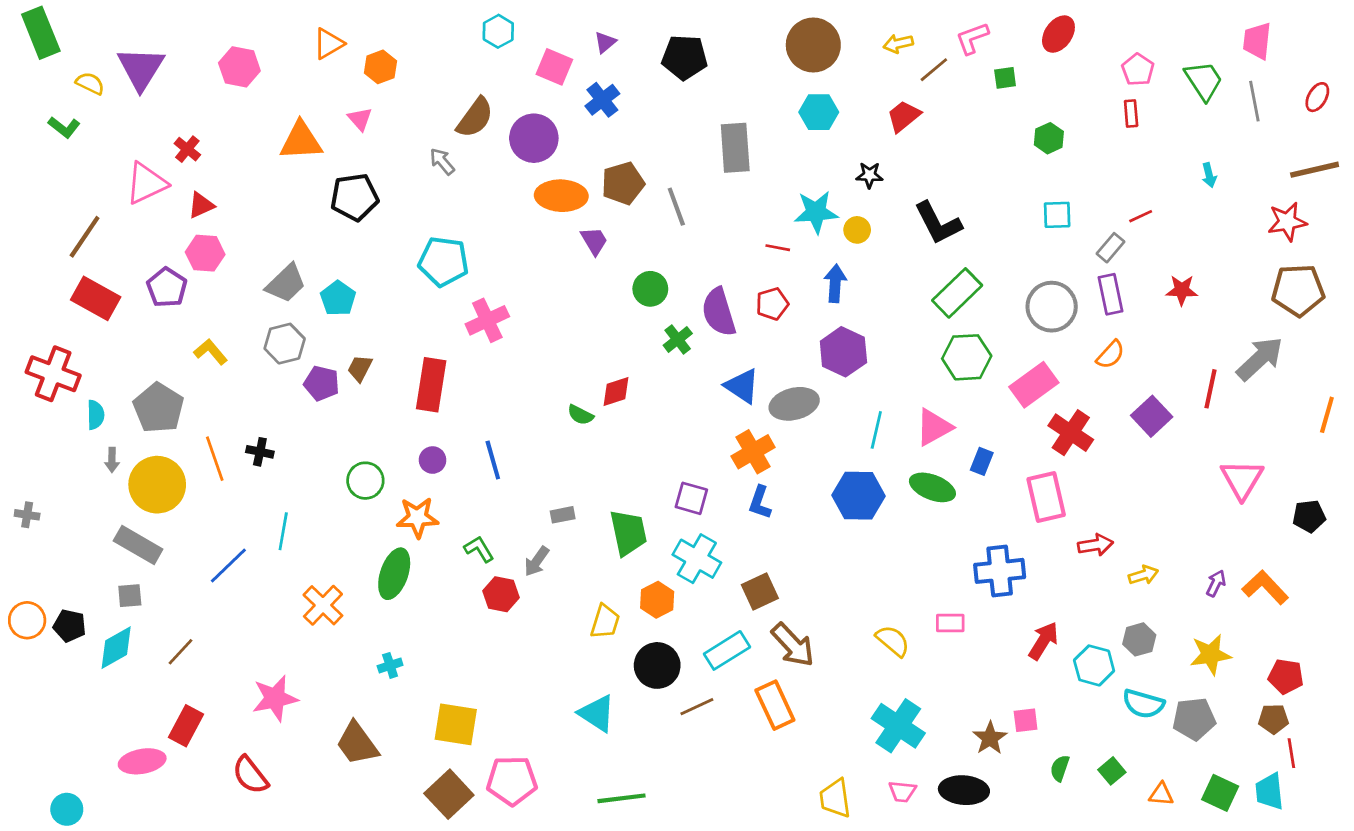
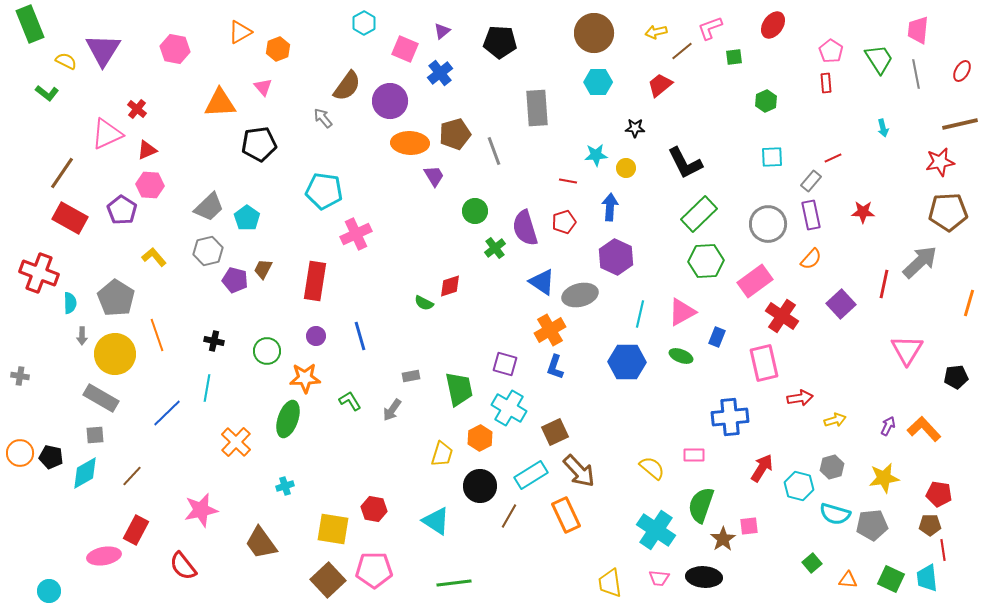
cyan star: (816, 212) -> (596, 155), size x0.7
black cross: (260, 452) -> (214, 341), moved
green ellipse: (932, 487) -> (681, 356), size x0.7
red hexagon: (501, 594) -> (374, 509), moved
brown line: (697, 707) -> (509, 516), turned -35
green semicircle: (1060, 768) -> (701, 505), moved, size x1.8

